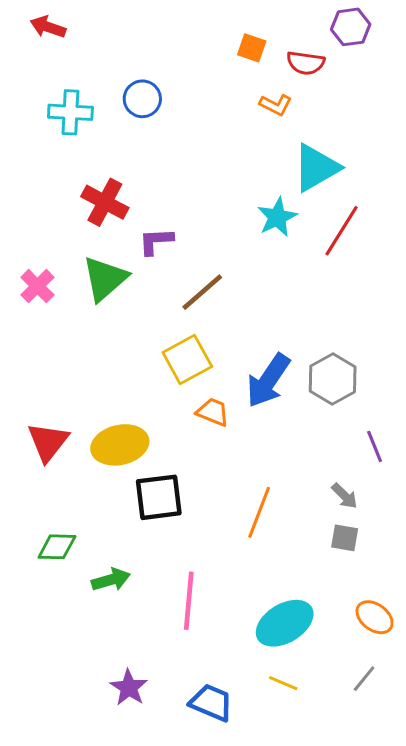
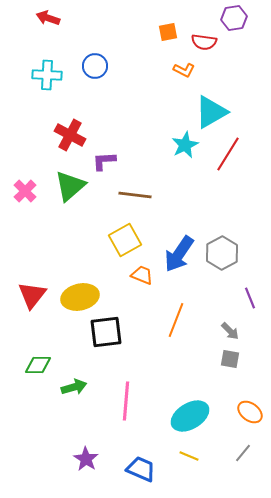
red arrow: (48, 27) -> (48, 18), moved
orange square: (252, 48) -> (168, 32), turned -30
brown line: (202, 292) -> (135, 195), turned 48
orange line: (259, 512) -> (176, 320), moved

